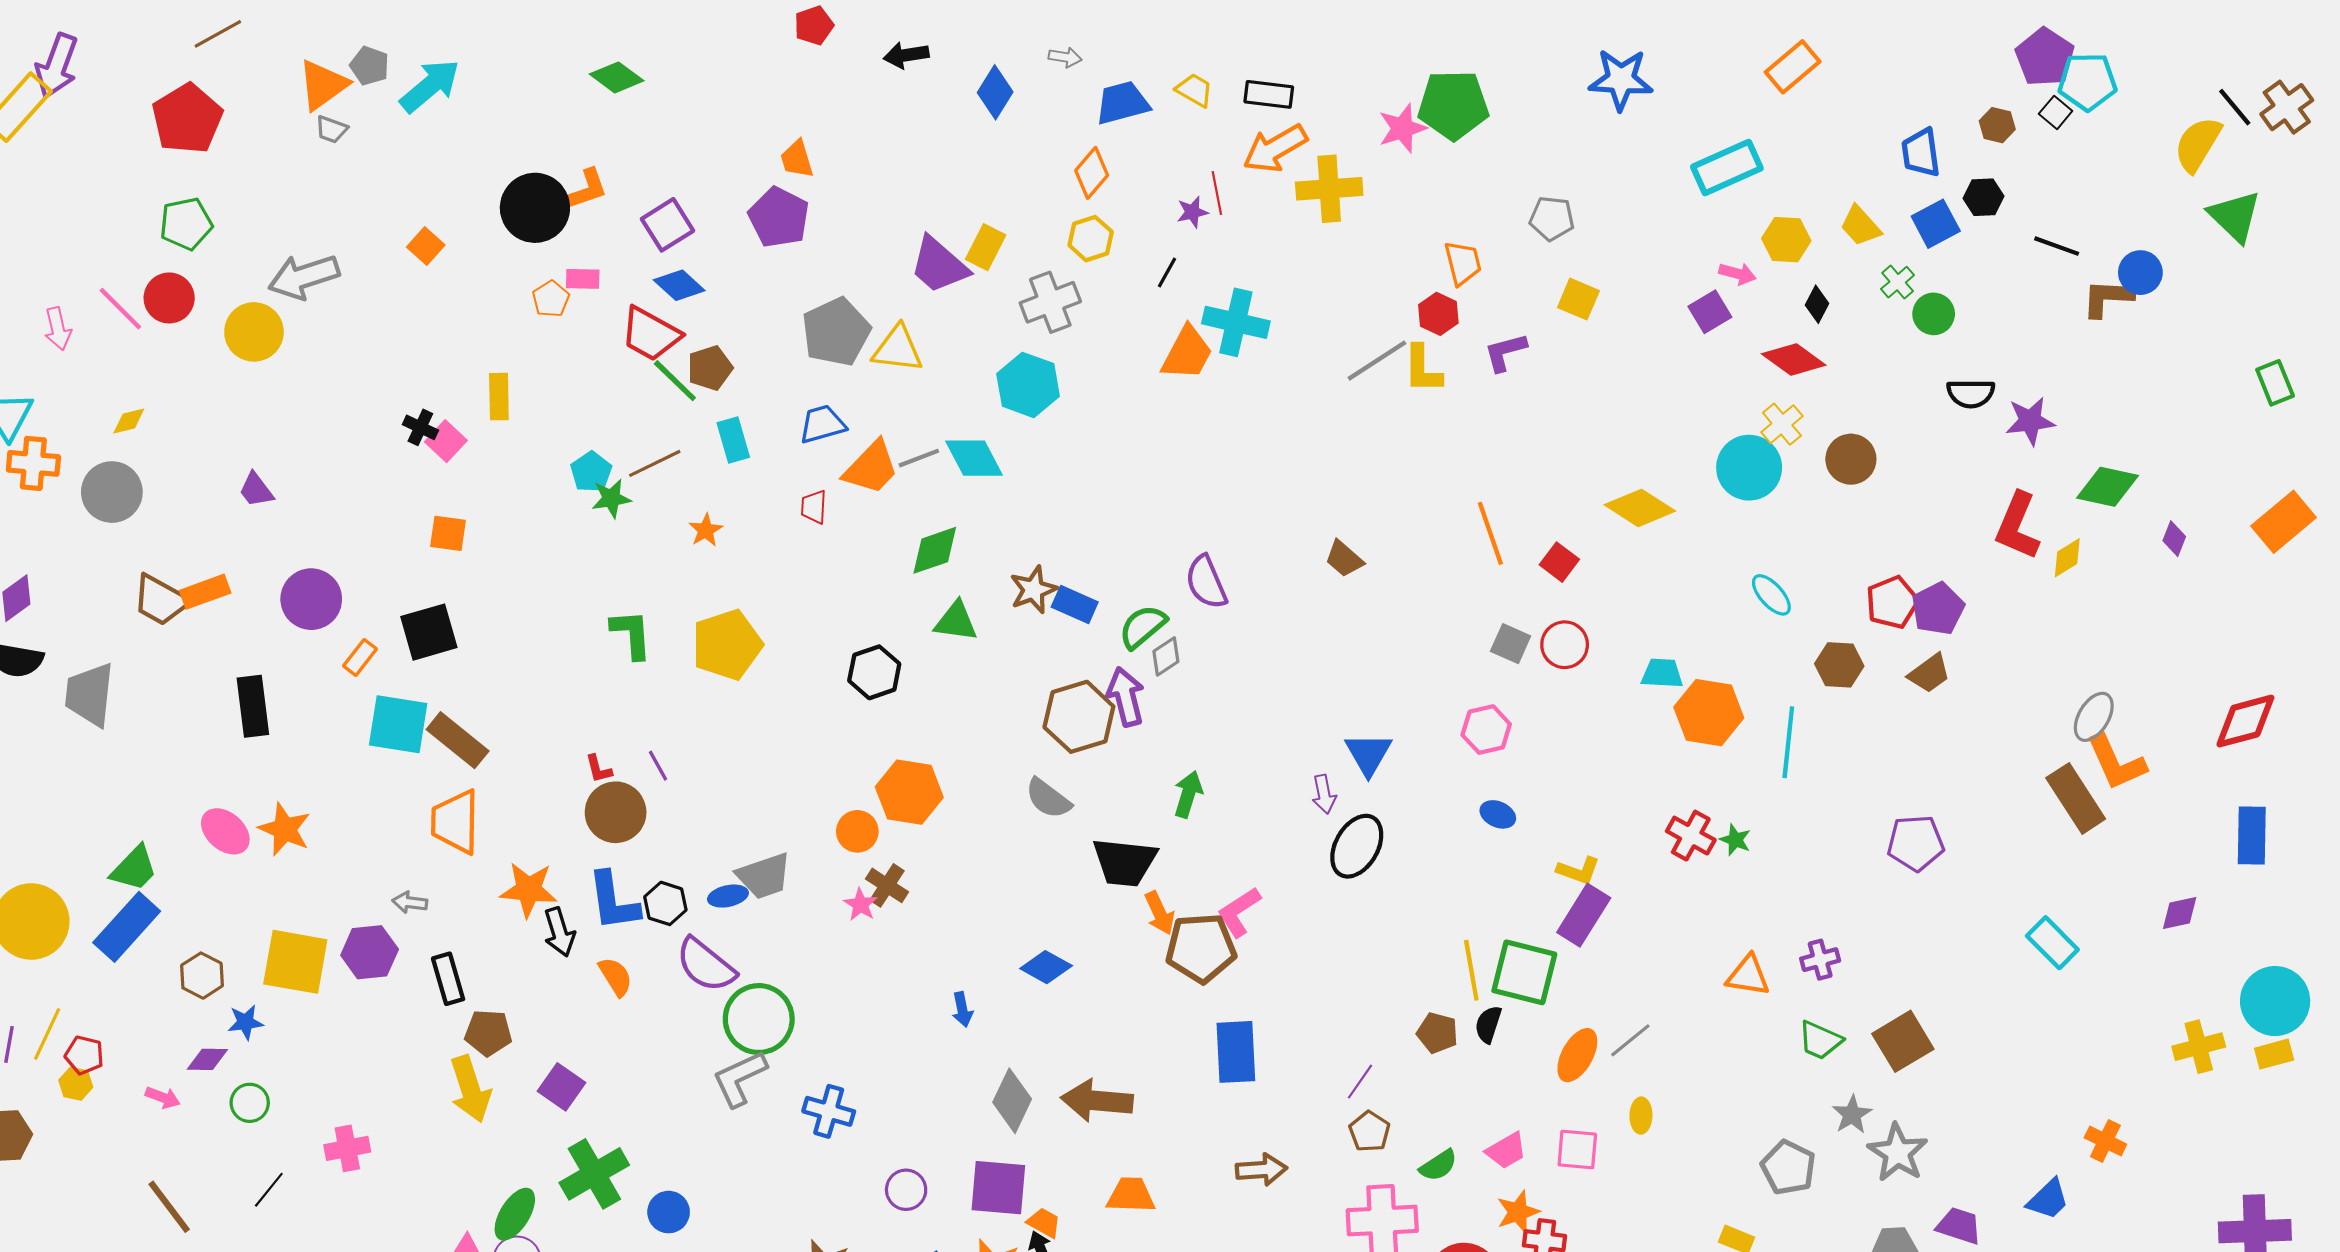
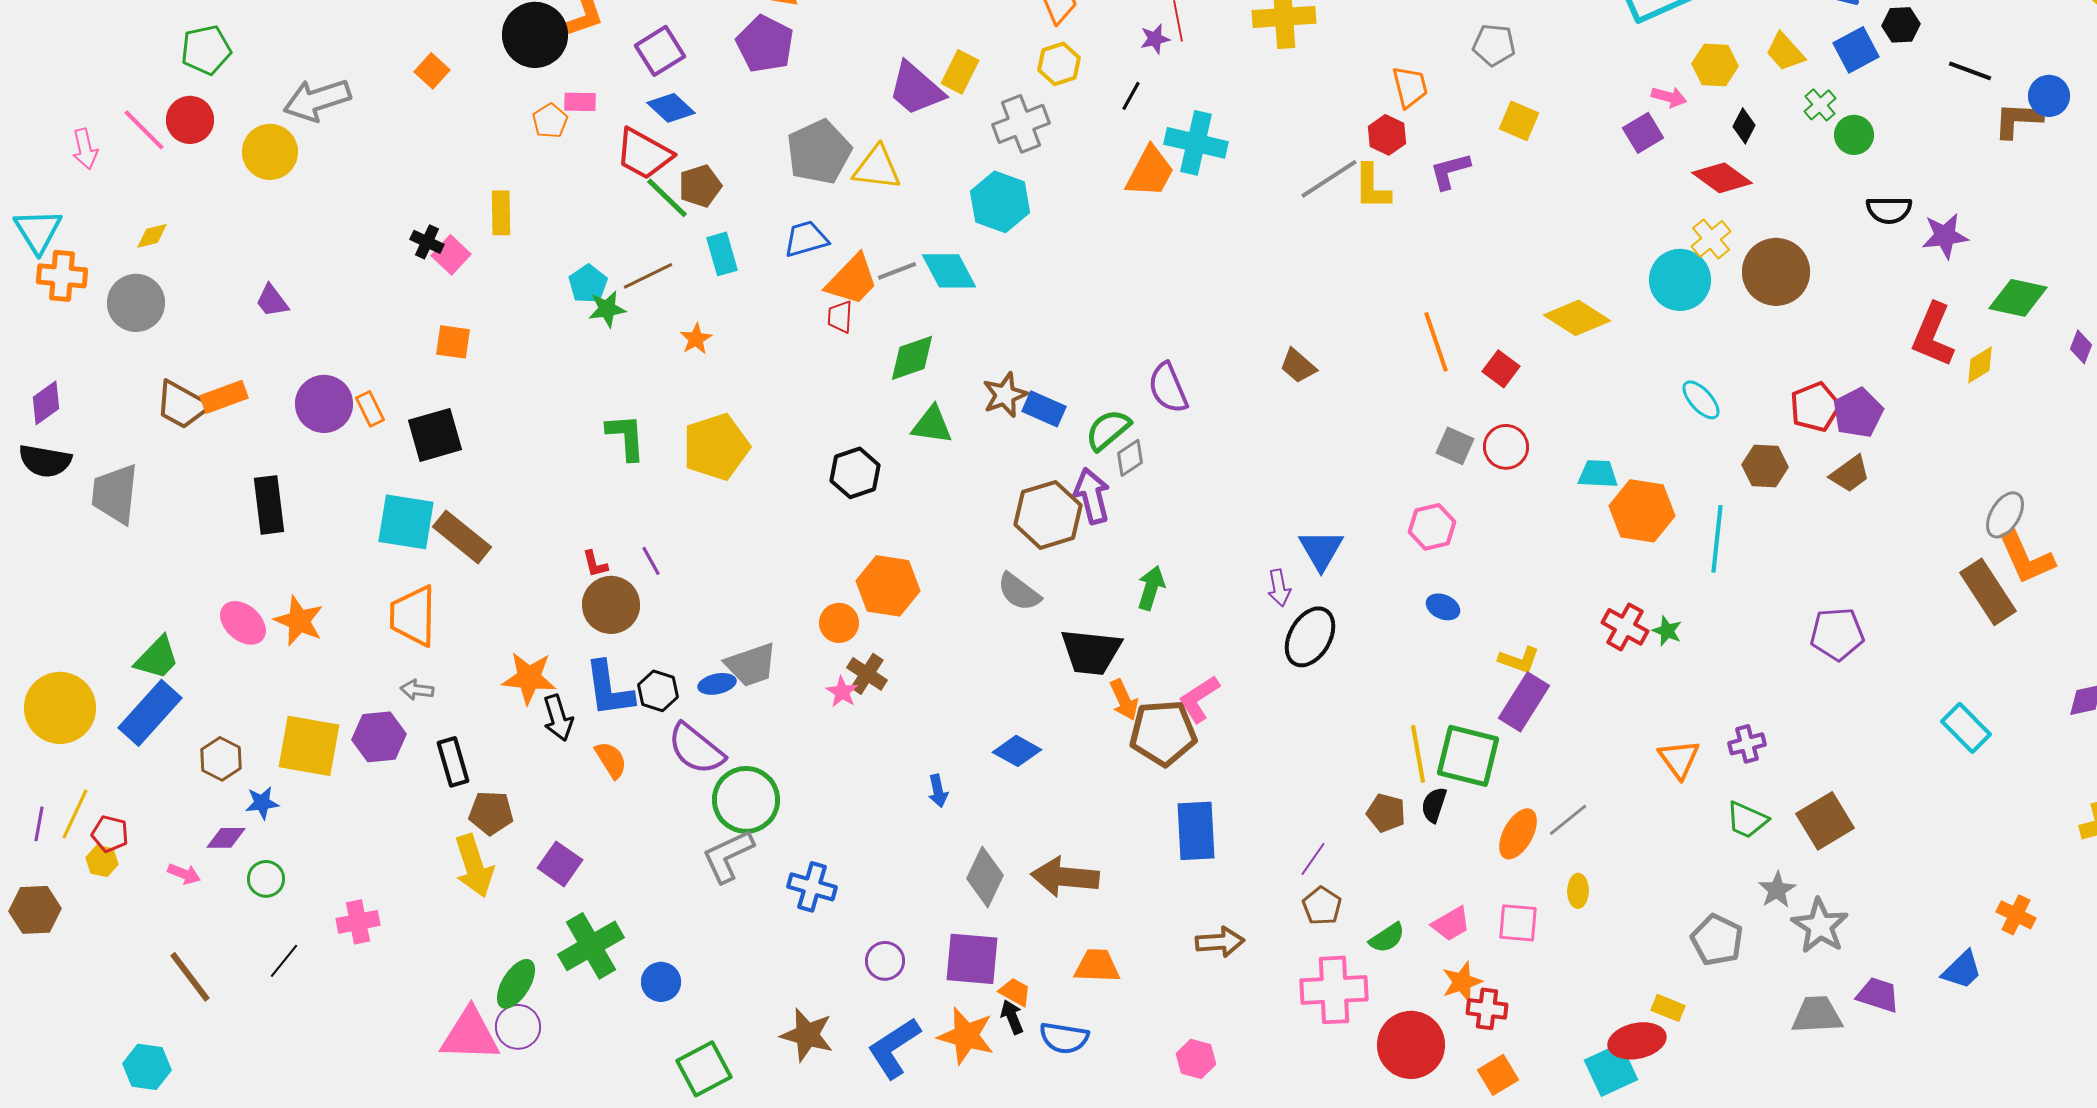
brown circle: (1851, 459) -> (1776, 272), size x1.4
red trapezoid: (814, 507) -> (840, 317), moved
orange rectangle: (360, 657) -> (370, 409), moved, turned -64
orange trapezoid: (455, 822) -> (413, 616), moved
orange triangle: (1748, 976) -> (1679, 759), turned 45

